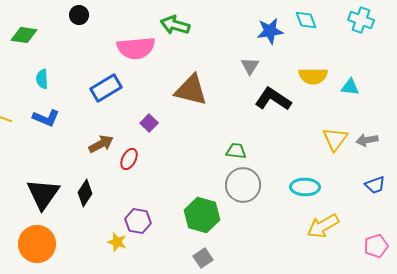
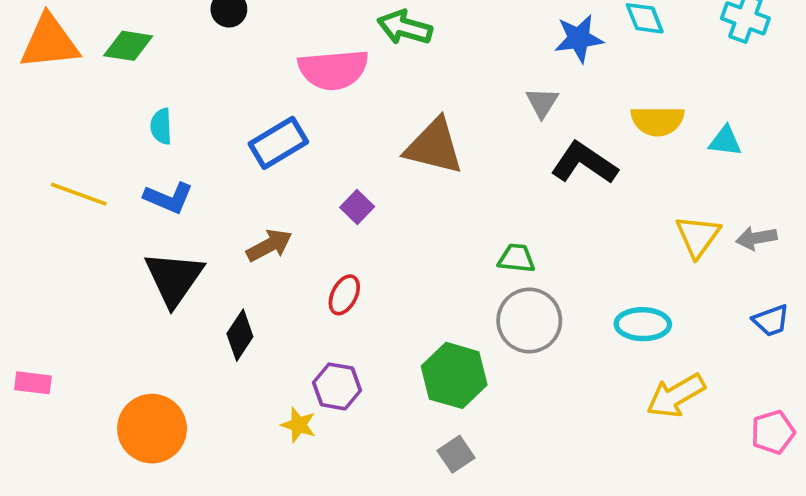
red ellipse: (129, 159) -> (344, 295), moved
black triangle: (43, 194) -> (174, 278), moved

